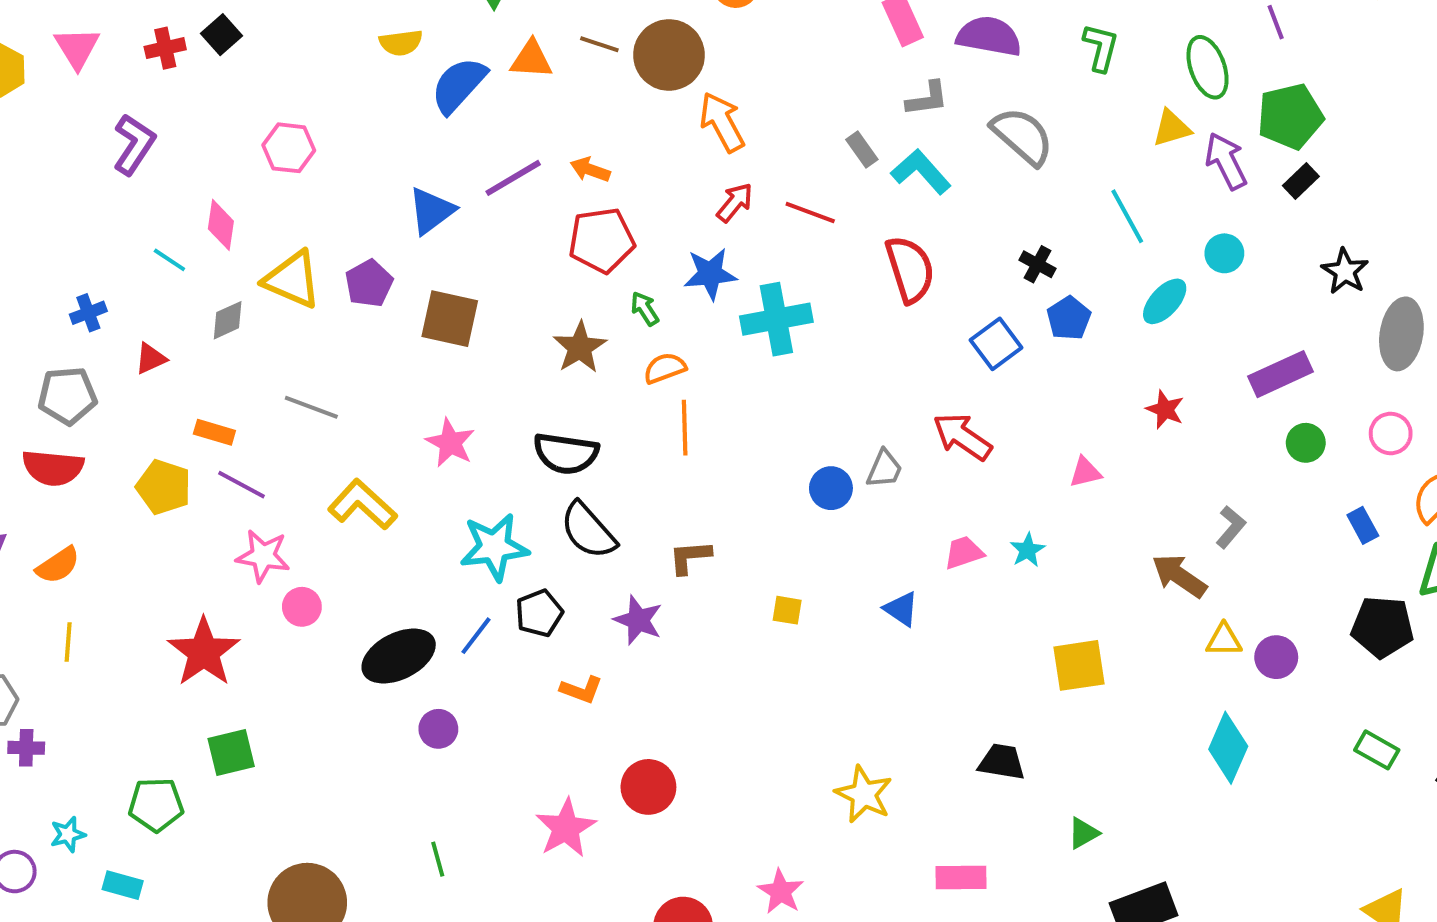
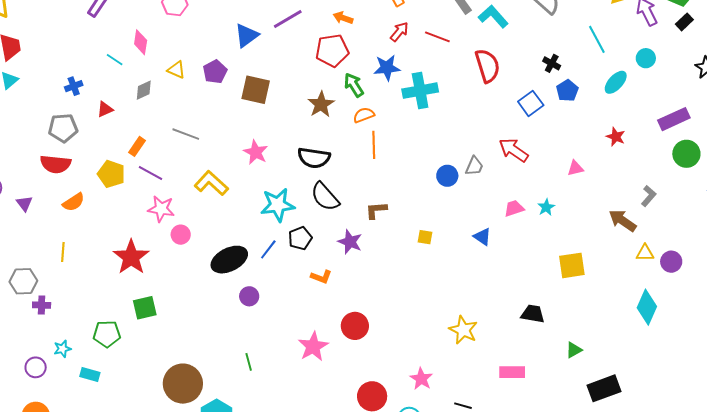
orange arrow: (590, 170) -> (343, 18), moved
yellow triangle: (292, 280) -> (176, 70), size x0.6
green arrow: (645, 309) -> (354, 85), size x1.4
orange rectangle: (214, 432) -> (137, 146), turned -72
green circle: (1306, 443) -> (686, 154), size x1.4
orange semicircle: (58, 565) -> (74, 202), moved

